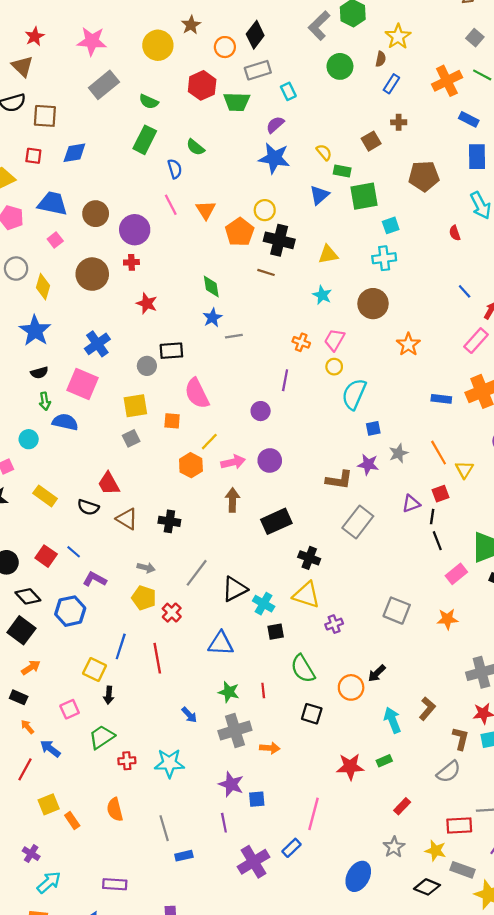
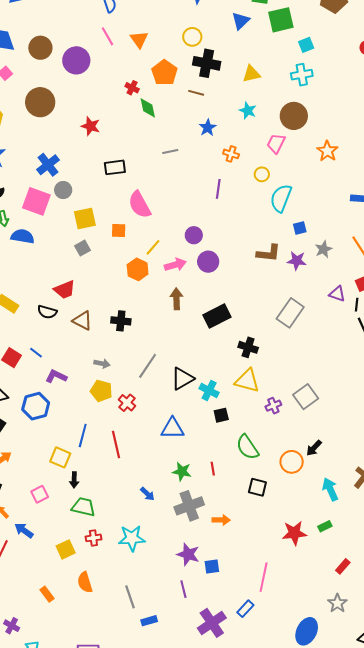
orange pentagon: (240, 232) -> (164, 73), moved
red cross: (131, 262) -> (132, 88), moved, turned 32
blue star: (212, 318) -> (208, 128), moved
pink trapezoid: (334, 340) -> (276, 143), moved
gray circle: (147, 366) -> (63, 190), moved
purple circle: (261, 411) -> (194, 235), moved
brown L-shape: (339, 480) -> (269, 253), moved
red trapezoid: (109, 483) -> (65, 290), turned -80
purple triangle: (411, 504) -> (337, 294), turned 42
gray square: (397, 611) -> (306, 397), moved, turned 35
green trapezoid: (102, 737) -> (84, 507), moved, turned 50
yellow square: (49, 804) -> (66, 549), moved

